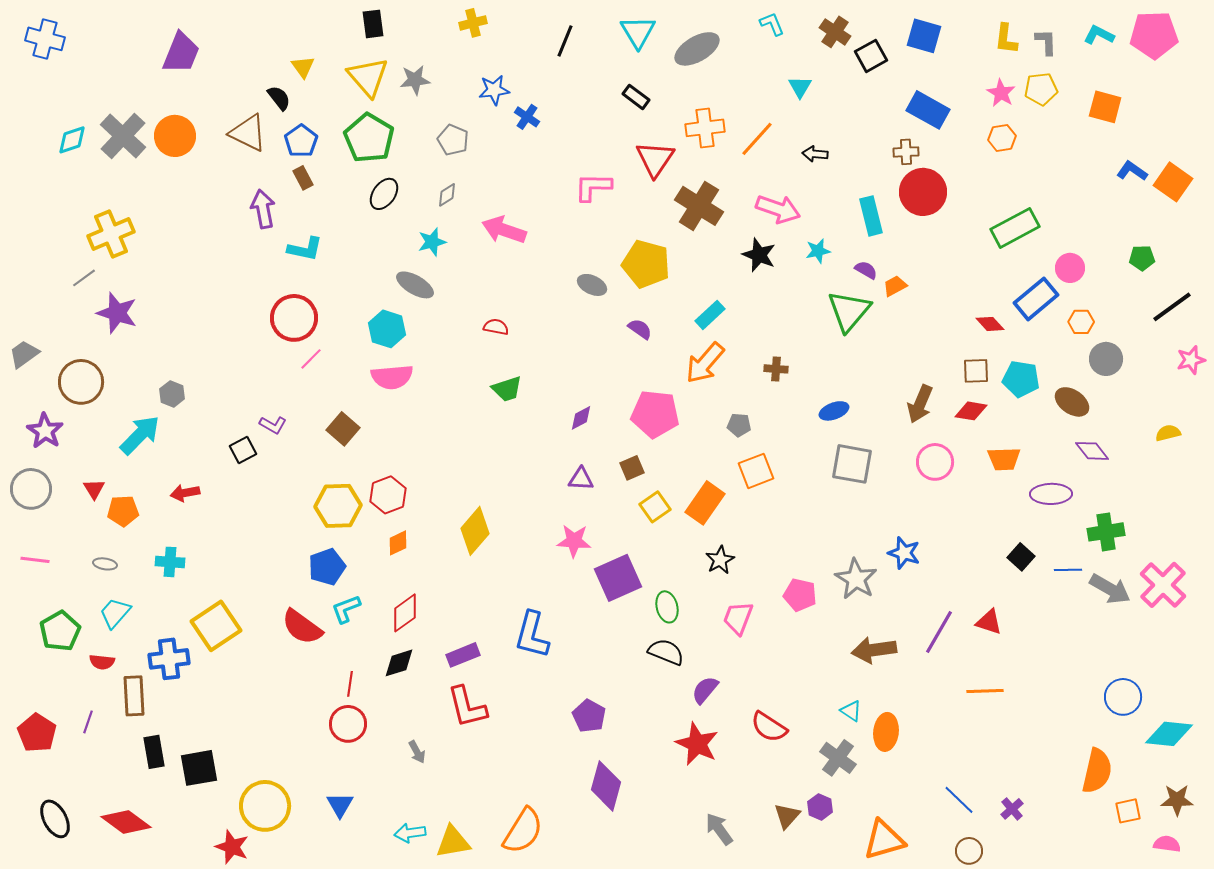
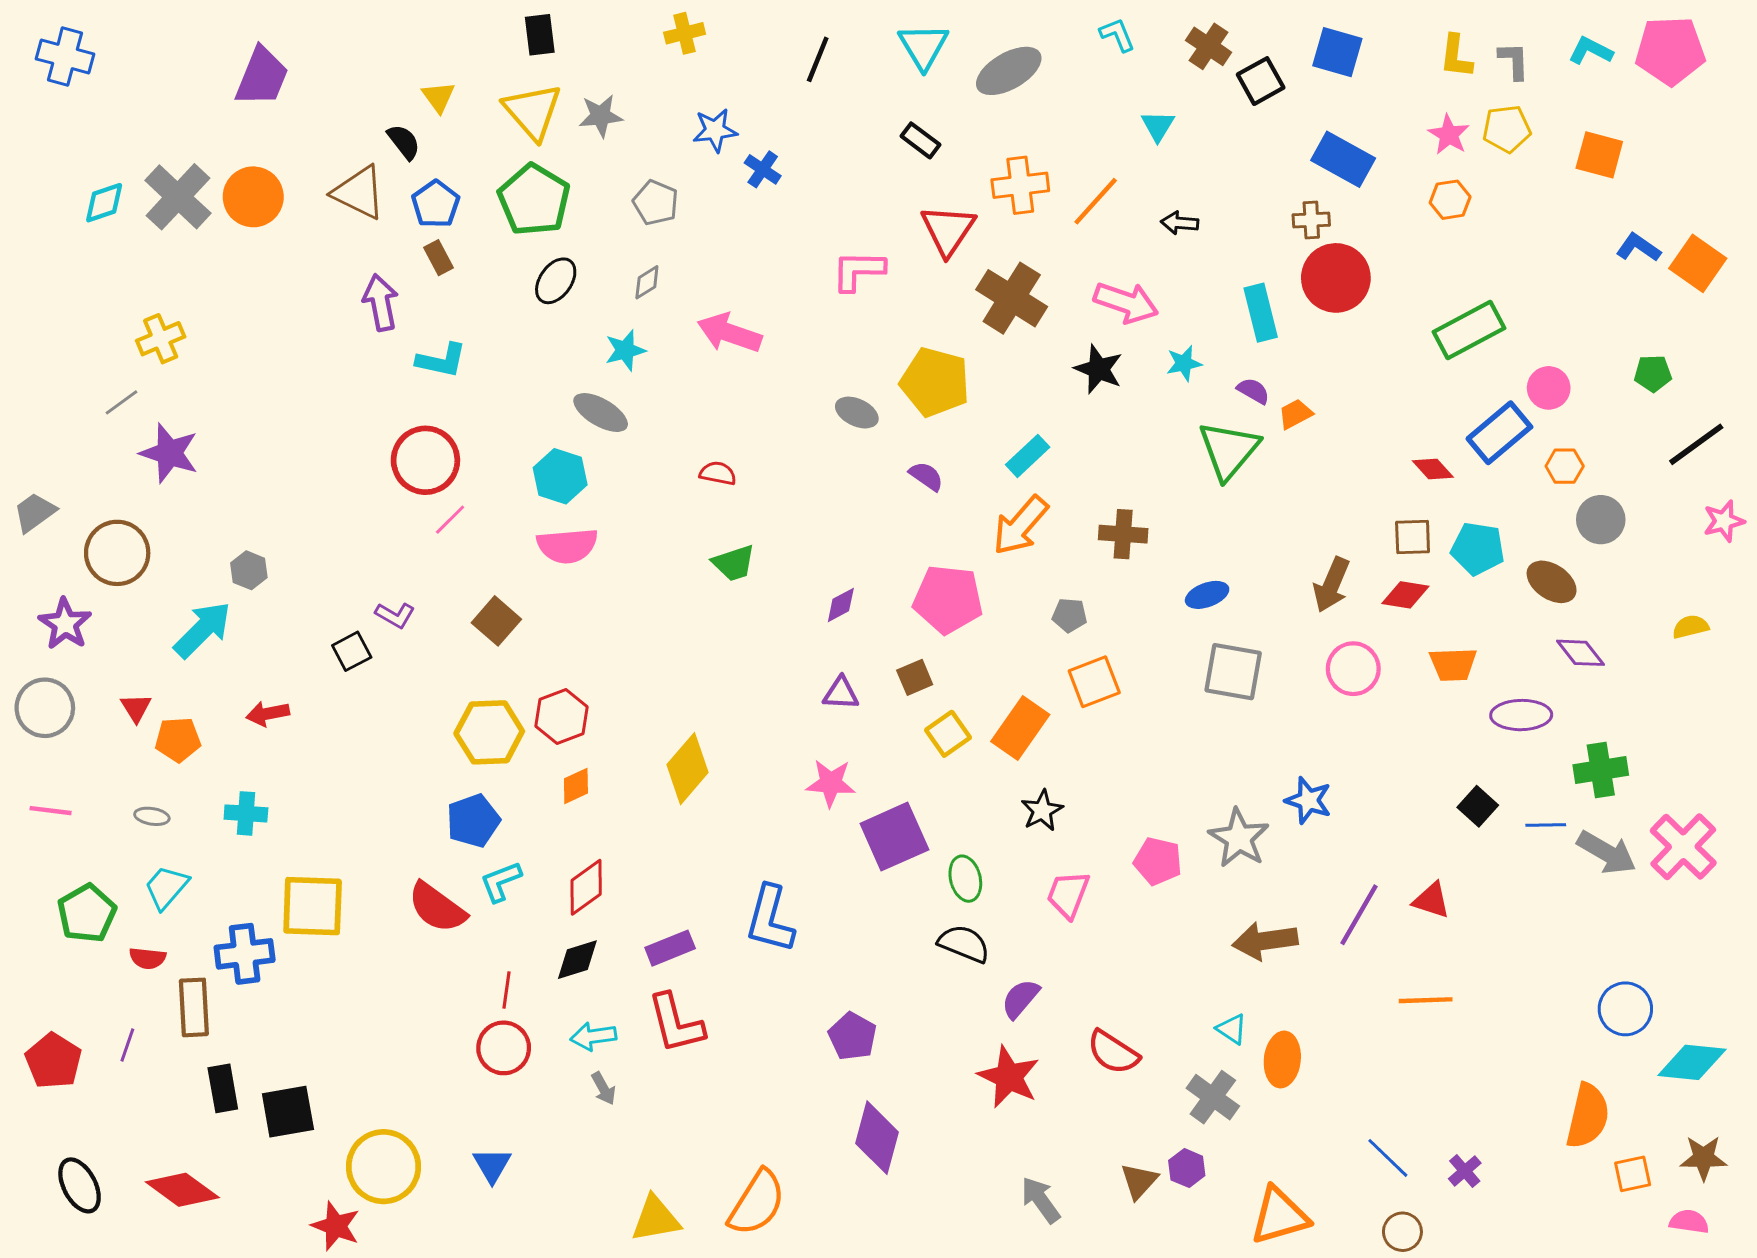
yellow cross: (111, 234) -> (161, 339), size x0.7
brown cross: (776, 369) -> (1123, 534), size x1.4
yellow square: (216, 626) -> (313, 906), turned 36
cyan arrow: (410, 833) -> (593, 1036), moved

